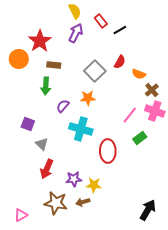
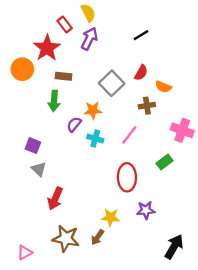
red rectangle: (101, 21) -> (65, 25), moved
brown cross: (152, 90) -> (147, 106), moved, turned 32
orange star: (88, 98) -> (93, 110), moved
pink line: (130, 115) -> (129, 135), moved
cyan cross: (81, 129) -> (95, 139), moved, size x0.6
gray triangle: (42, 144) -> (39, 169), moved
purple star: (74, 179) -> (146, 210), moved
brown arrow: (83, 202) -> (98, 237), turned -40

